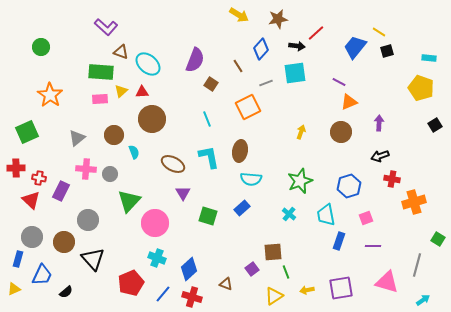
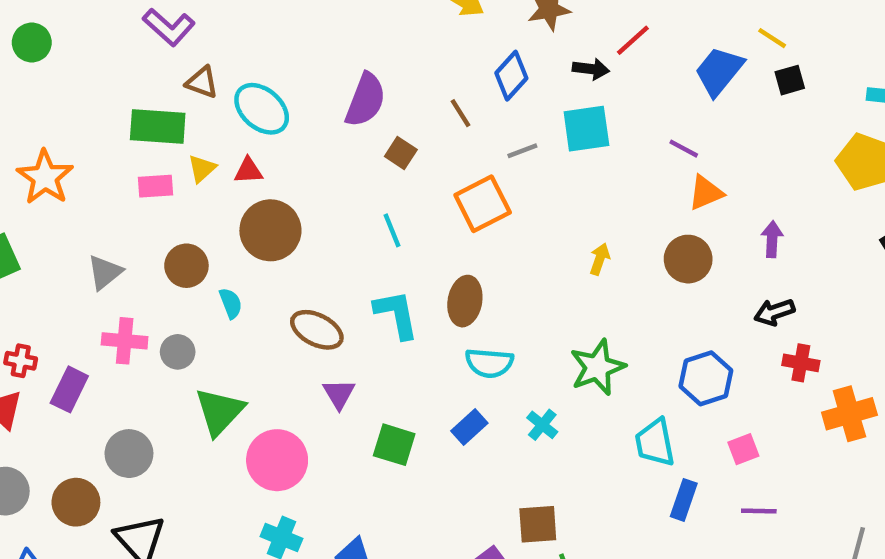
green circle: (41, 47) -> (32, 42), moved
cyan cross: (289, 214) -> (542, 425), moved

